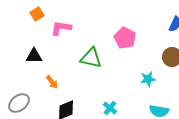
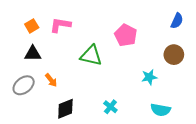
orange square: (37, 14) -> (32, 26), moved
gray ellipse: (19, 103) -> (24, 85), moved

